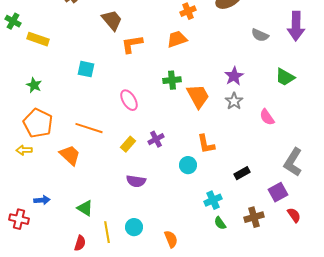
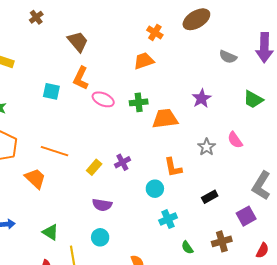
orange cross: (188, 11) -> (155, 32), turned -35
orange L-shape: (132, 44) -> (81, 78), moved, turned -55
orange trapezoid: (198, 96) -> (165, 119), turned -68
pink ellipse: (129, 100) -> (103, 99), moved, turned -35
gray star: (234, 101) -> (207, 147), moved
cyan cross: (213, 200) -> (168, 219), moved
red semicircle: (294, 215) -> (262, 251), moved, turned 63
cyan circle: (134, 227) -> (100, 237), moved

